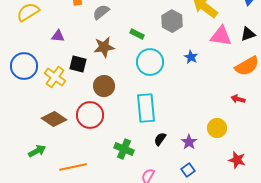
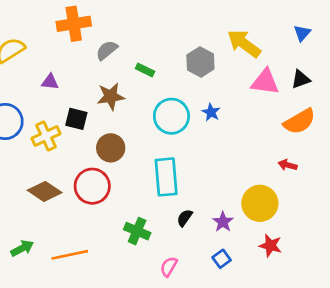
green rectangle: (137, 34) -> (145, 70), moved
blue star: (191, 57) -> (211, 112), moved
yellow cross: (55, 77) -> (46, 136), turned 30
yellow circle: (217, 128) -> (260, 203), size x1.4
green arrow: (37, 151) -> (22, 248), moved
red star: (237, 160) -> (270, 246), moved

